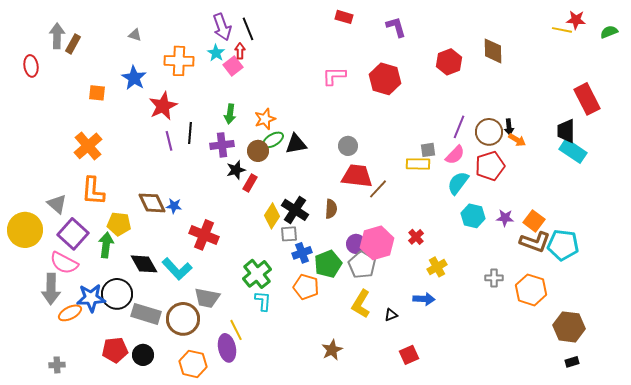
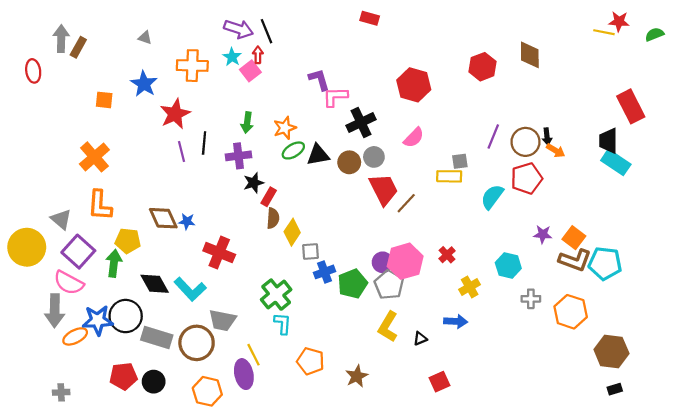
purple arrow: (222, 27) -> (238, 29), turned -52
purple L-shape: (396, 27) -> (319, 80), moved
pink L-shape: (334, 76) -> (335, 97), moved
brown circle: (258, 151) -> (349, 162), moved
pink semicircle: (455, 155) -> (414, 138), moved
red trapezoid: (357, 176) -> (384, 189), turned 56
brown semicircle: (331, 209) -> (273, 218), moved
black cross: (295, 210) -> (361, 123), moved, turned 32
cyan hexagon: (473, 216) -> (508, 265), moved
orange pentagon: (306, 287) -> (311, 361), moved

